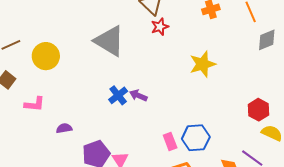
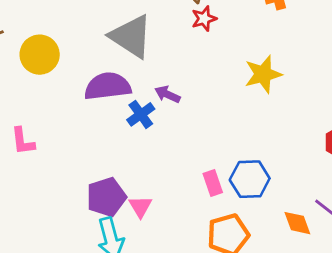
purple arrow: (138, 95) -> (167, 94), moved
pink L-shape: (34, 104) -> (23, 141), moved, turned 75
purple semicircle: (64, 128) -> (108, 86), moved, size x2.0

